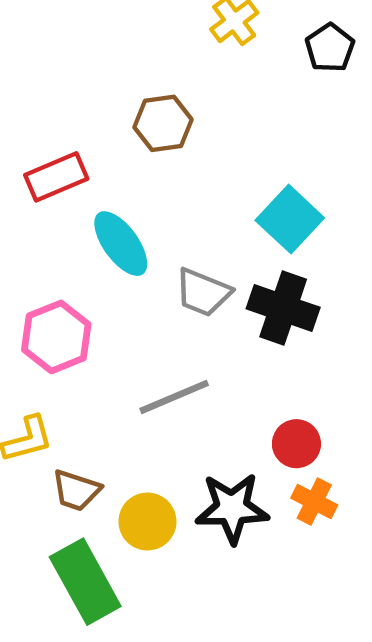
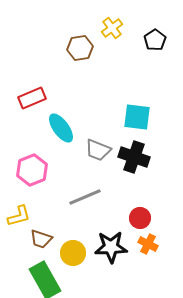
brown hexagon: (163, 123) -> (80, 48), moved
cyan square: (290, 219) -> (137, 117), turned -36

